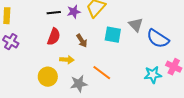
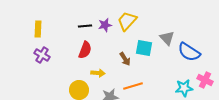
brown arrow: (82, 41) -> (125, 59), moved
orange line: (102, 73) -> (133, 86), turned -54

